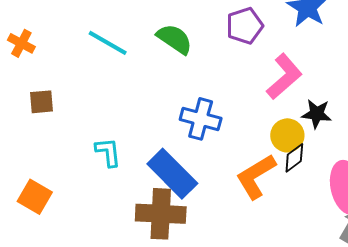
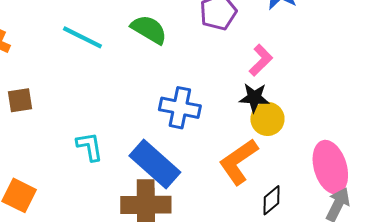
pink L-shape: (284, 77) -> (261, 60), size x0.7
black star: (317, 114) -> (254, 98), moved
black diamond: (294, 158) -> (272, 200), moved

